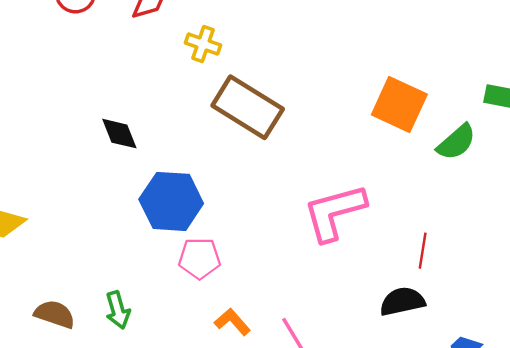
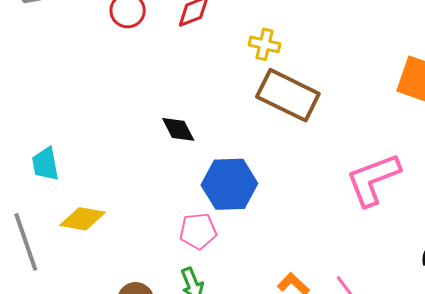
yellow cross: (203, 44) -> (265, 44), moved
pink pentagon: (199, 258) -> (198, 231), moved

